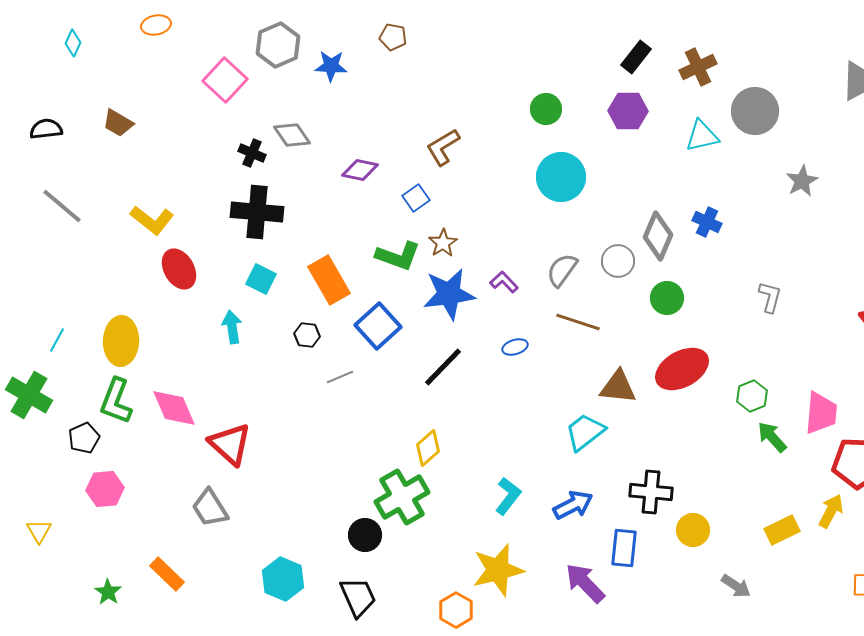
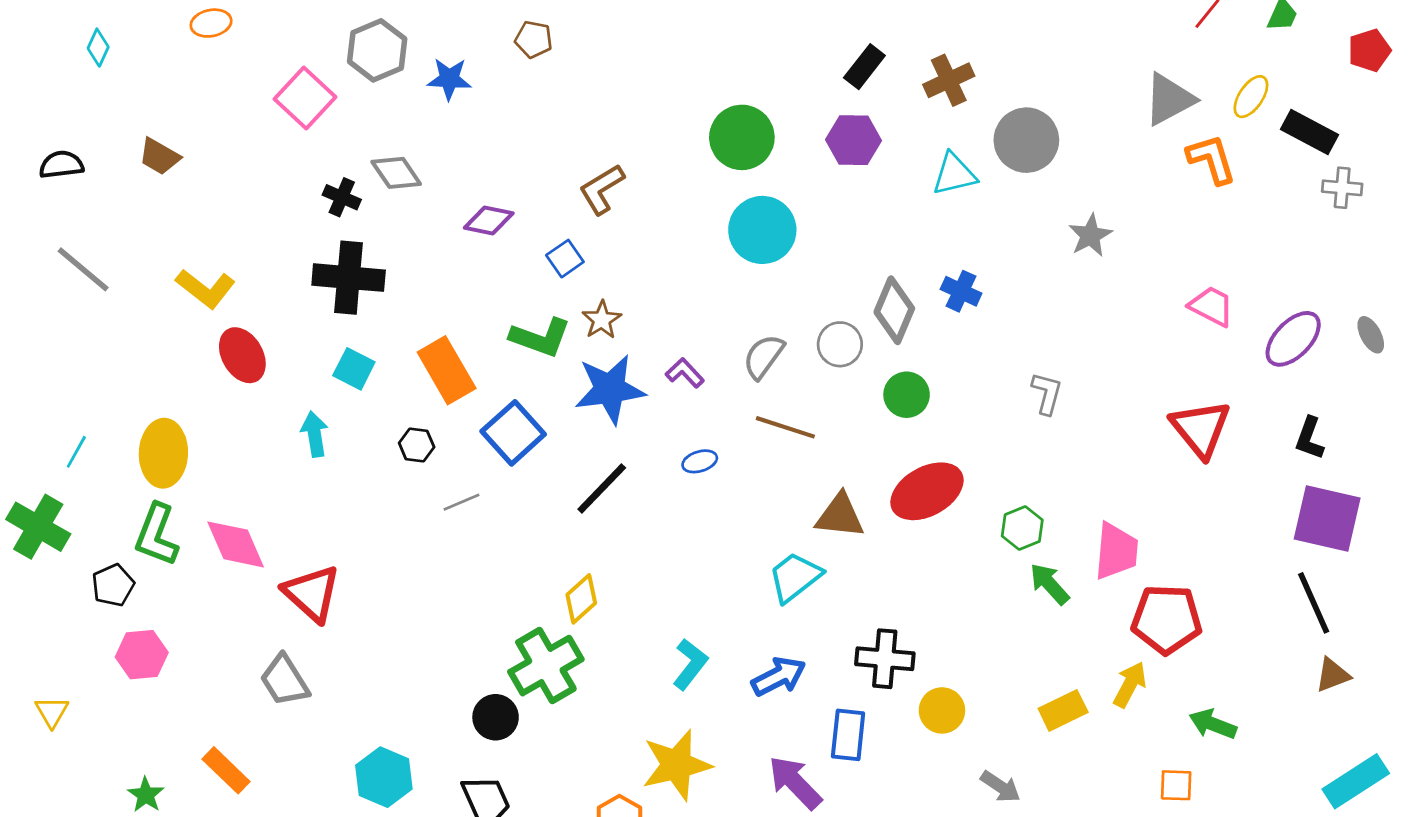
green circle: (546, 109) -> (742, 137), size x1.5

